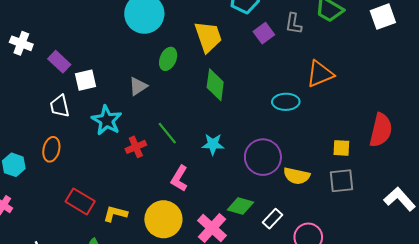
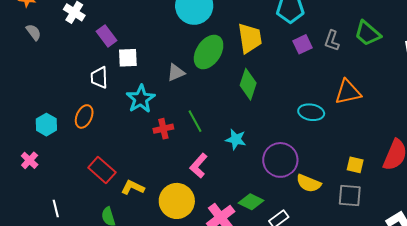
green ellipse: (168, 59) -> (209, 52), size x1.6

